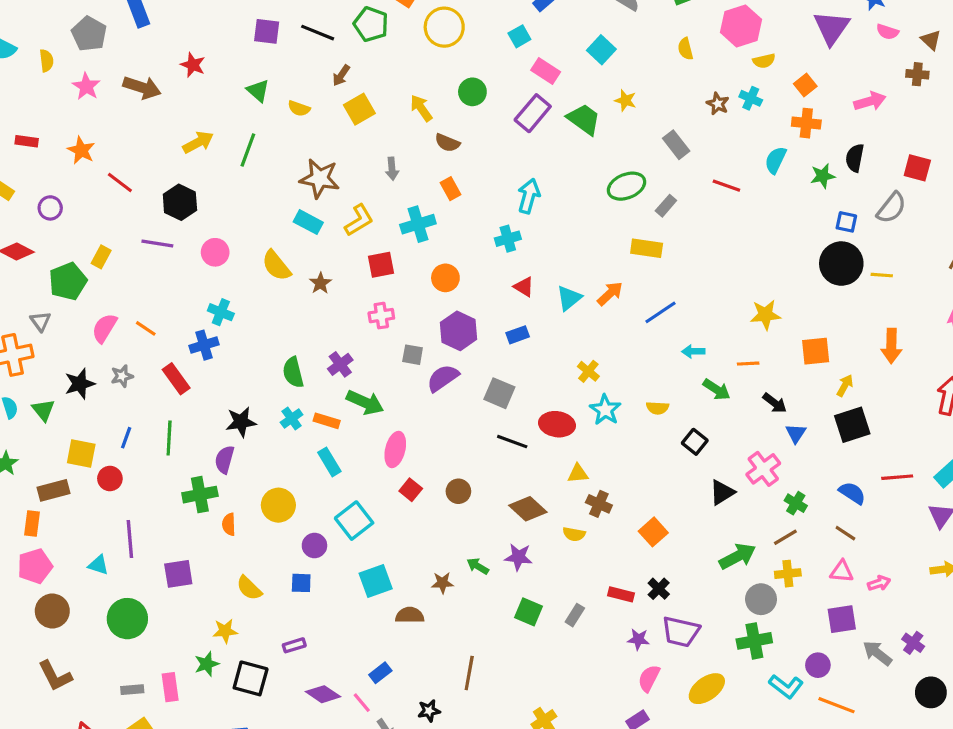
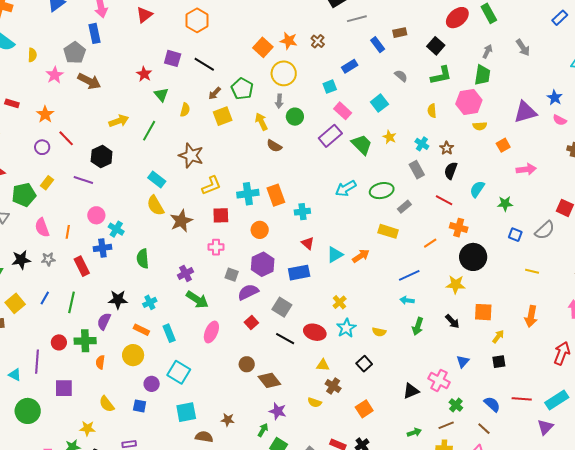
green pentagon: (371, 24) -> (242, 89), moved
purple triangle: (832, 28) -> (525, 112), turned 30
gray pentagon: (89, 34) -> (75, 53), moved
red star: (193, 65) -> (144, 74), moved
cyan cross: (751, 98) -> (422, 144), moved
pink arrow: (870, 101) -> (526, 169), moved
yellow semicircle: (299, 108) -> (185, 110), turned -104
orange cross: (806, 123) -> (459, 228), moved
black semicircle: (855, 158) -> (451, 171), moved
gray arrow: (392, 169) -> (279, 101), moved
orange rectangle: (450, 189) -> (276, 195), moved, size x1.5
cyan arrow: (529, 196) -> (346, 188), moved, turned -145
purple circle: (50, 208) -> (42, 147), moved
cyan rectangle: (308, 222) -> (157, 180), moved
pink circle: (215, 252) -> (96, 215), moved
black circle: (841, 264) -> (473, 257), moved
brown star: (320, 283) -> (181, 221), size x1.6
blue line: (661, 312) -> (409, 275), moved
pink semicircle: (104, 328) -> (42, 228), turned -60
orange line: (146, 328) -> (68, 232), turned 56
blue rectangle: (518, 335) -> (299, 273), size x1.5
orange line: (748, 364) -> (430, 243), moved, turned -40
green semicircle: (293, 372) -> (143, 259), moved
green arrow: (717, 390) -> (418, 326), turned 66
black arrow: (775, 403) -> (452, 321), moved
orange rectangle: (327, 421) -> (141, 330), moved
black square: (852, 425) -> (499, 362), size x0.6
black square: (695, 442) -> (364, 364), moved
yellow square: (81, 453) -> (15, 303), turned 30
pink cross: (763, 469) -> (439, 380), turned -35
red circle: (110, 478) -> (59, 342), moved
red square: (411, 490) -> (251, 323), moved
brown diamond: (528, 509) -> (269, 380), moved
cyan square: (354, 521) -> (179, 372), turned -30
green arrow: (737, 556) -> (414, 432), size x0.6
green arrow: (478, 566) -> (263, 430), moved, turned 80

